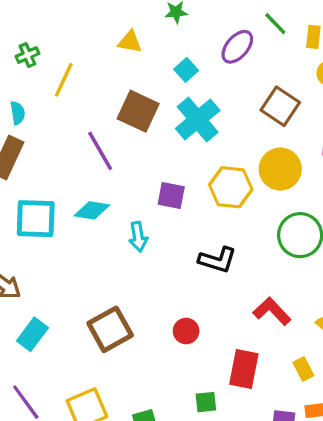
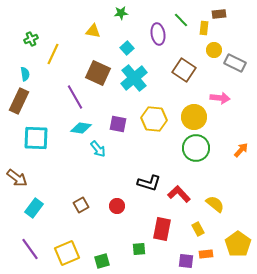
purple ellipse: (237, 47) -> (158, 34), turned -50
yellow circle: (280, 169) -> (194, 117), moved
cyan diamond: (92, 210) -> (81, 128), moved
cyan arrow: (138, 237) -> (98, 149), turned -30
black L-shape: (217, 260) -> (149, 183), moved
brown square: (110, 329) -> (81, 205), size x0.6
red circle: (186, 331) -> (117, 206), moved

